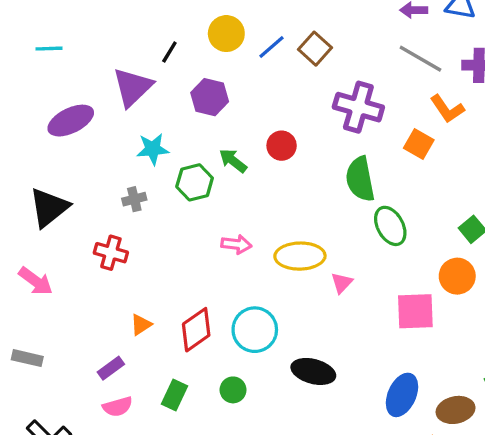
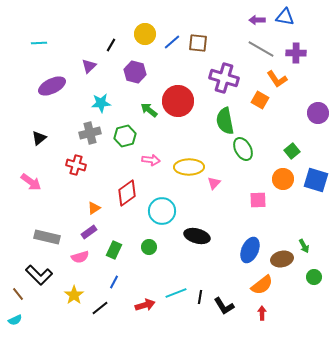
brown square: (315, 49) -> (198, 43), turned -36
purple triangle: (133, 87) -> (89, 66), size x0.6
red circle: (282, 146) -> (178, 101), size x1.8
green hexagon: (195, 182) -> (125, 136), moved
gray cross: (134, 199) -> (90, 133), size x1.5
black triangle: (49, 208) -> (39, 138), size x0.6
pink square: (415, 311) -> (258, 200), size x0.7
red diamond: (196, 330) -> (127, 193), moved
gray rectangle: (27, 358) -> (47, 237), moved, size x1.4
purple rectangle: (111, 368) -> (89, 232), moved

